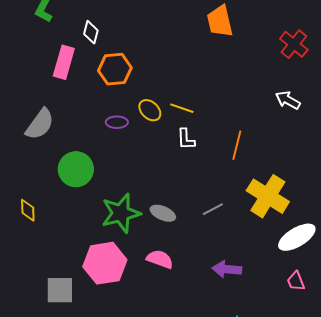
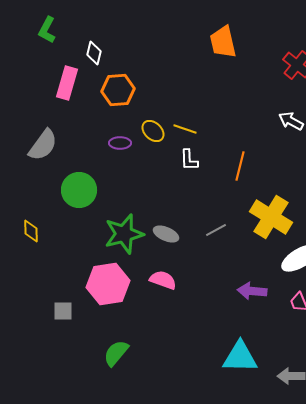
purple arrow: (227, 269) -> (252, 291), moved
gray square: (60, 290) -> (63, 311), size x0.7

